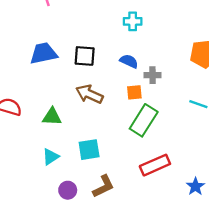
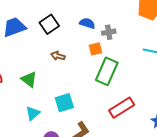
black square: (85, 56) -> (49, 24), turned -30
brown arrow: (89, 94) -> (58, 56), size x0.6
green triangle: (52, 117) -> (29, 79), turned 42

